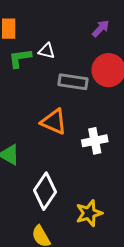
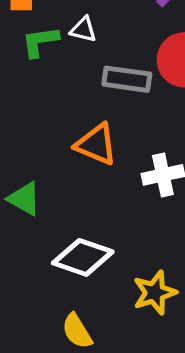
white diamond: (45, 191) -> (83, 257), turned 75

